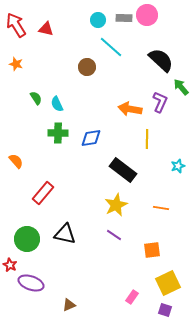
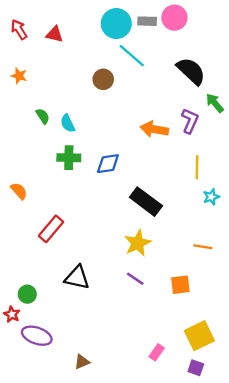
cyan circle: (98, 20) -> (116, 24), size x1.6
red arrow: (16, 25) -> (19, 29), size x0.7
yellow line: (147, 139) -> (197, 167), moved
orange line: (161, 208) -> (203, 247), moved
green circle: (27, 239) -> (27, 294), moved, size x0.6
orange square: (152, 250) -> (180, 285), moved

